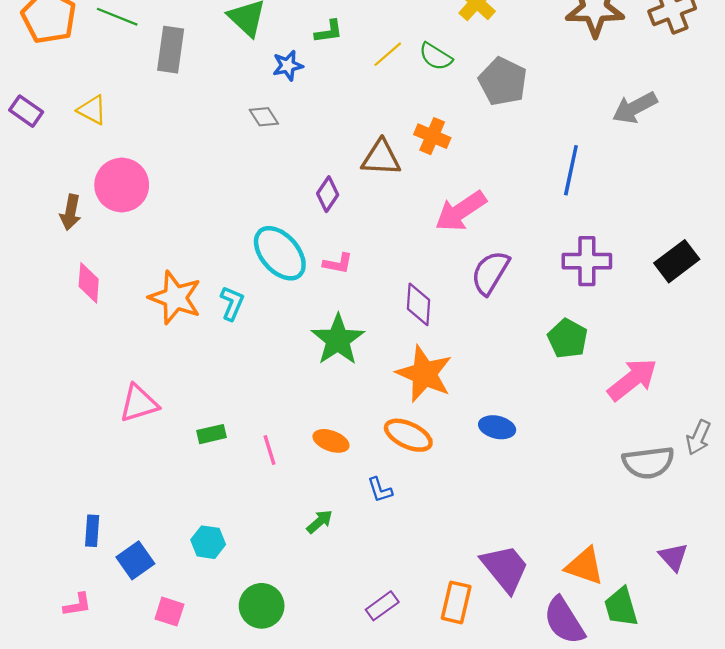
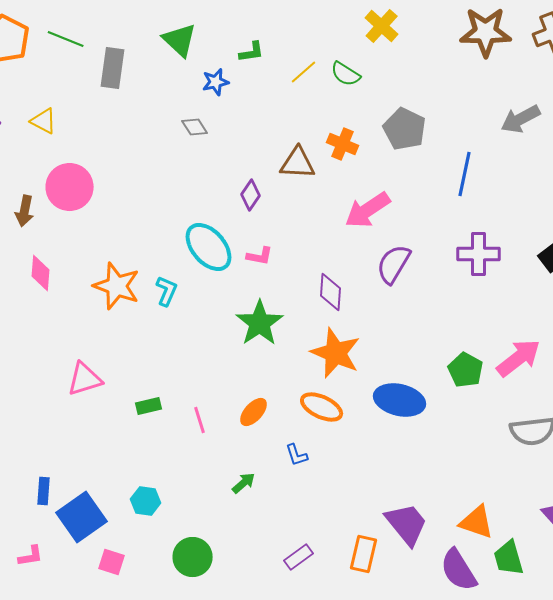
gray pentagon: (503, 81) -> (405, 129), moved
green pentagon: (568, 339) -> (466, 370), moved
blue ellipse: (497, 427) -> (400, 400), size x1.6
orange ellipse: (331, 441) -> (254, 412), turned -68
blue square: (135, 560) -> (82, 517), size x1.5

